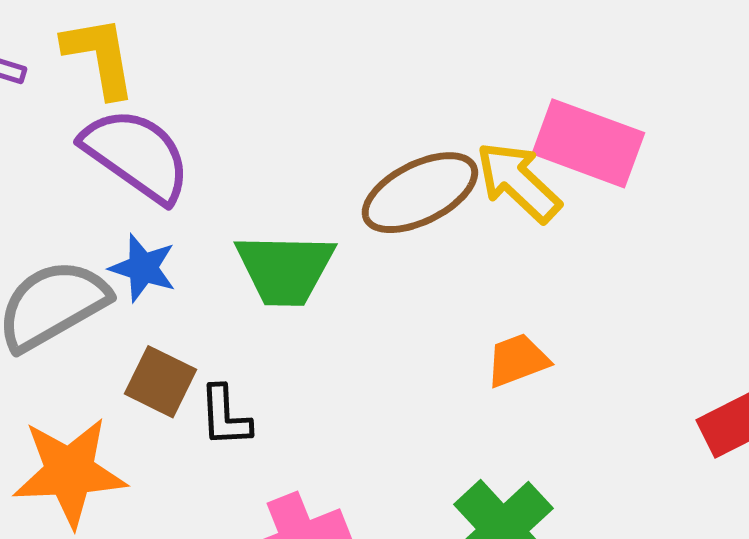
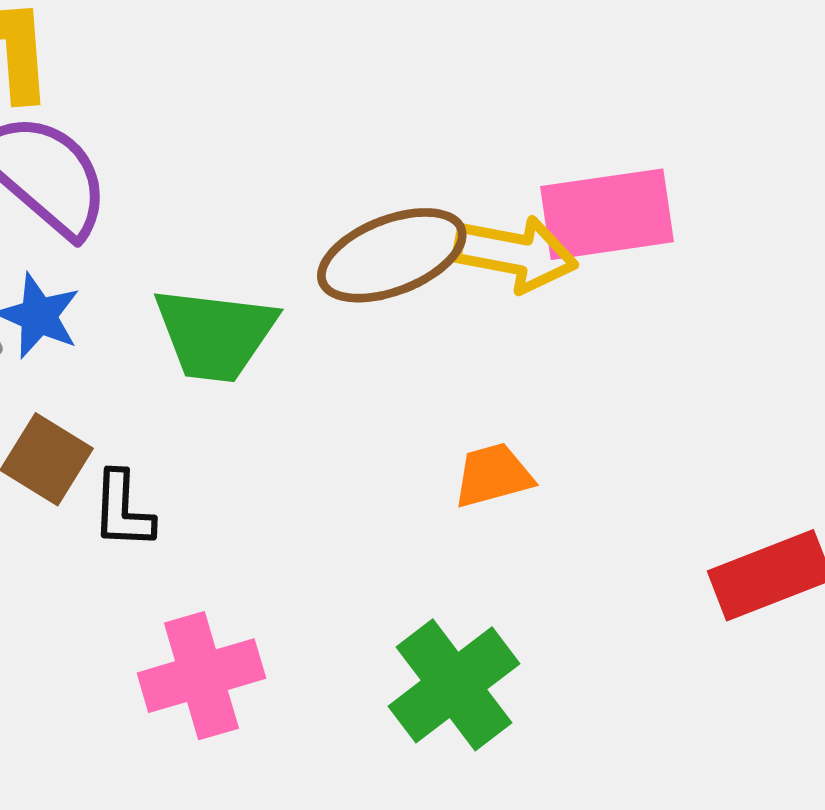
pink rectangle: (588, 143) -> (607, 214), turned -34
yellow arrow: (518, 182) -> (515, 254), turned 142

